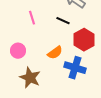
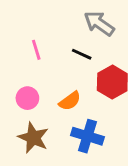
pink circle: (18, 51) -> (27, 98), moved
blue cross: (75, 68) -> (87, 136), moved

